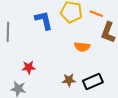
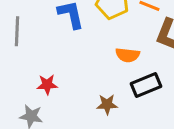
black rectangle: (93, 82) -> (146, 85), moved

